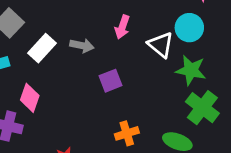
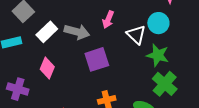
gray arrow: (82, 46) -> (77, 32), size x1.4
purple square: (111, 81) -> (97, 59), size x1.4
pink diamond: (30, 98) -> (47, 68), moved

